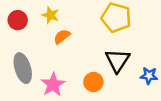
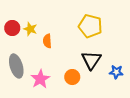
yellow star: (51, 15) -> (30, 29), moved
orange semicircle: (62, 37) -> (47, 41), turned -56

